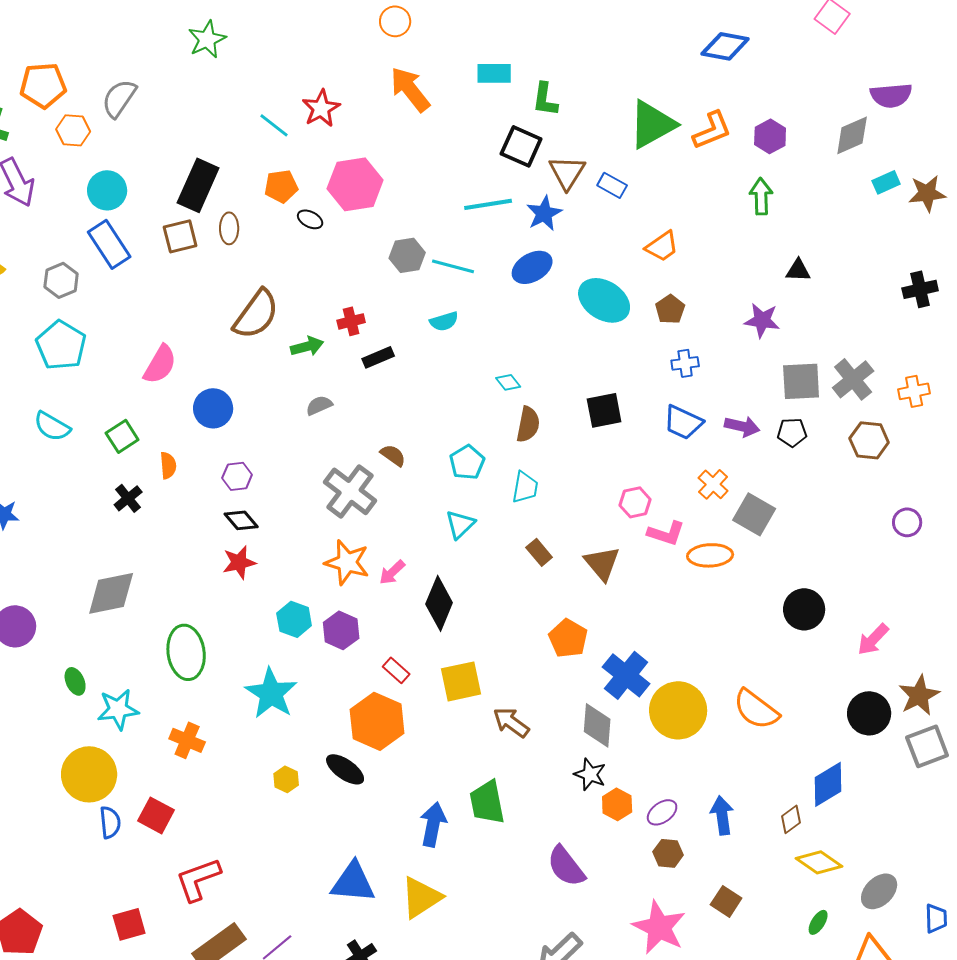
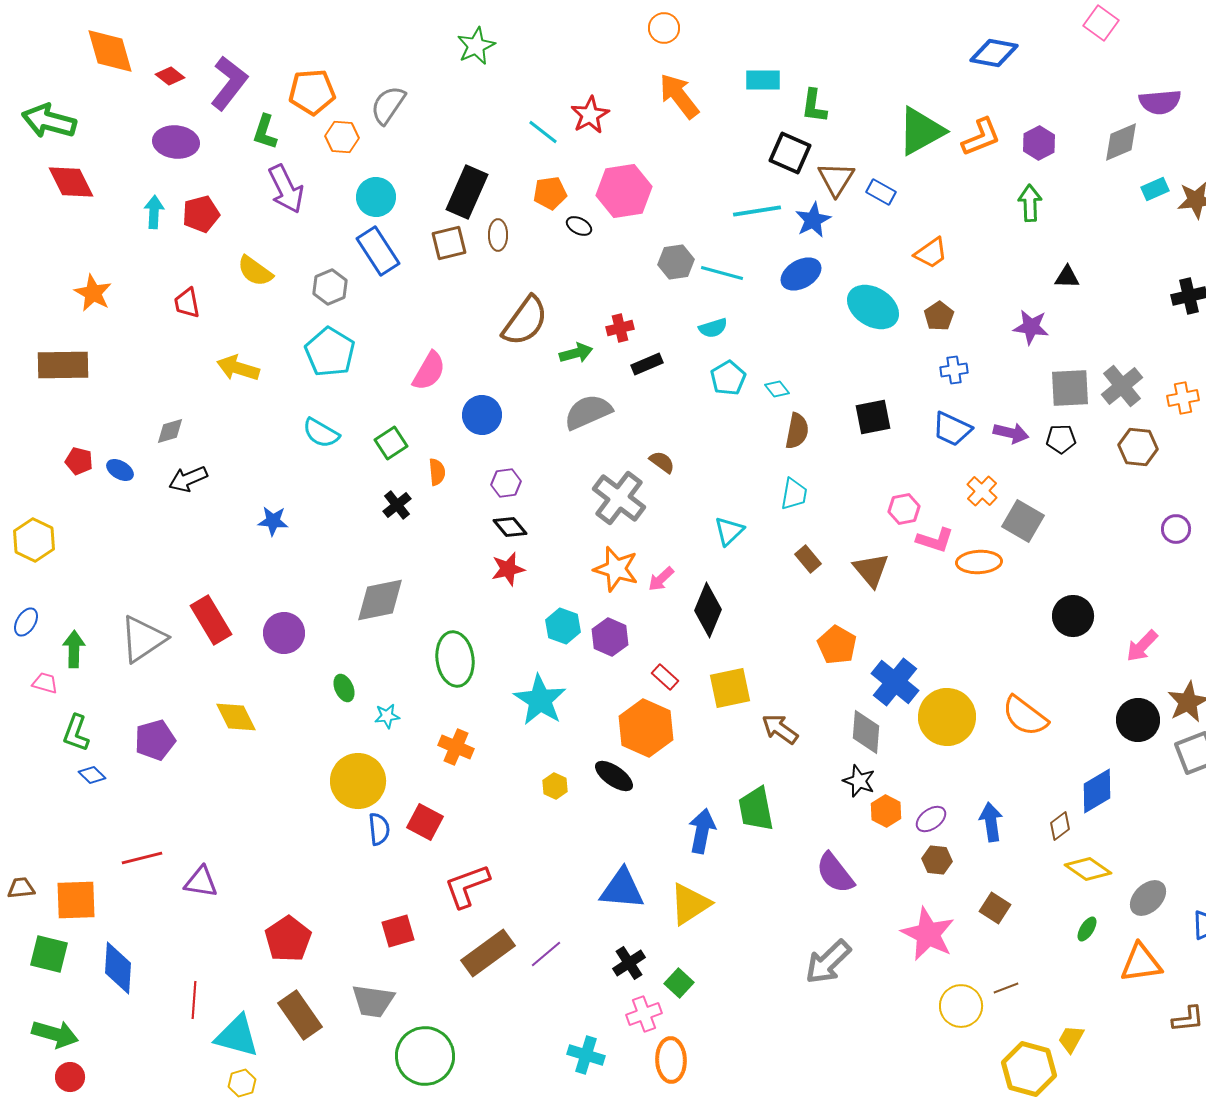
gray semicircle: (319, 405) -> (588, 412), size x1.8
cyan pentagon: (467, 462) -> (728, 378), moved
cyan star: (118, 709) -> (387, 716), size x0.6

